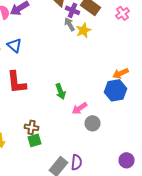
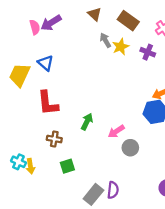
purple cross: (72, 10) -> (148, 52), moved
green arrow: (60, 91) -> (87, 122), moved, turned -133
brown cross: (32, 127) -> (54, 139), moved

